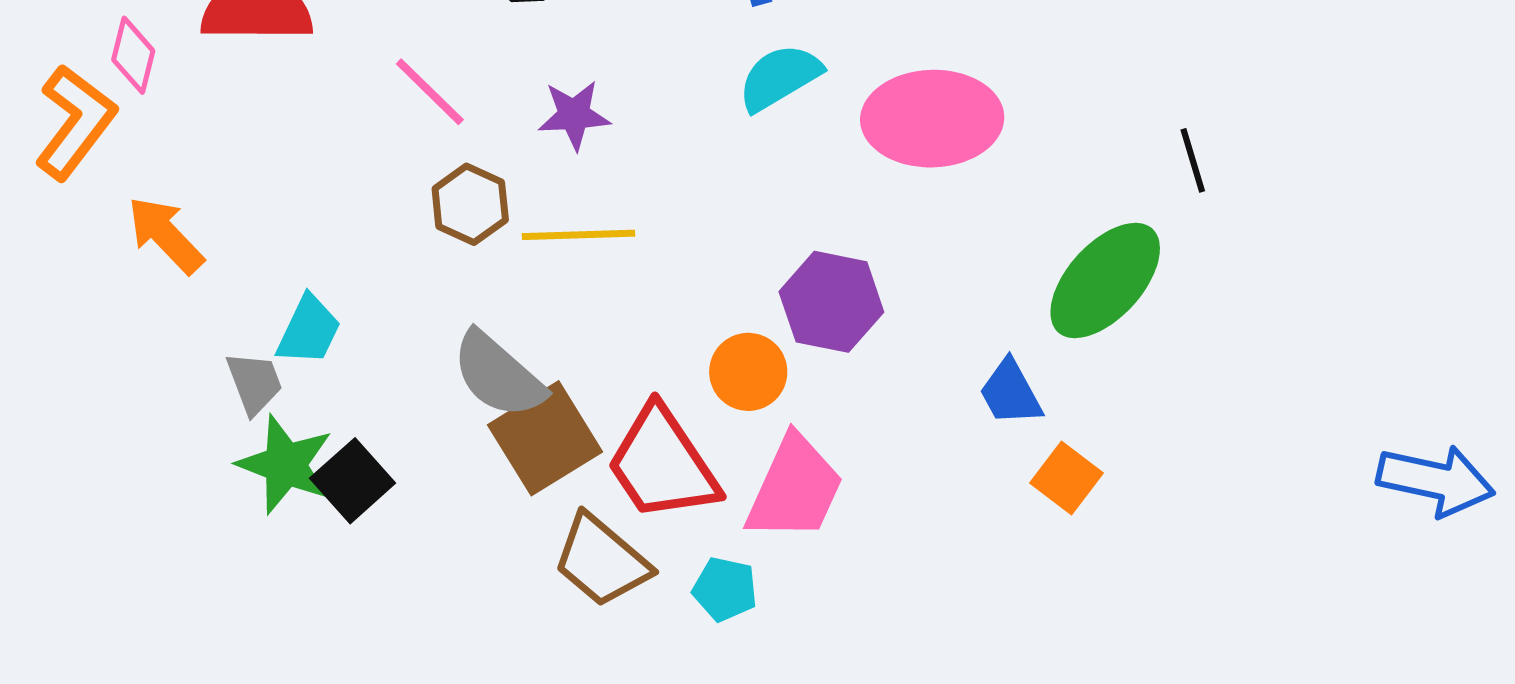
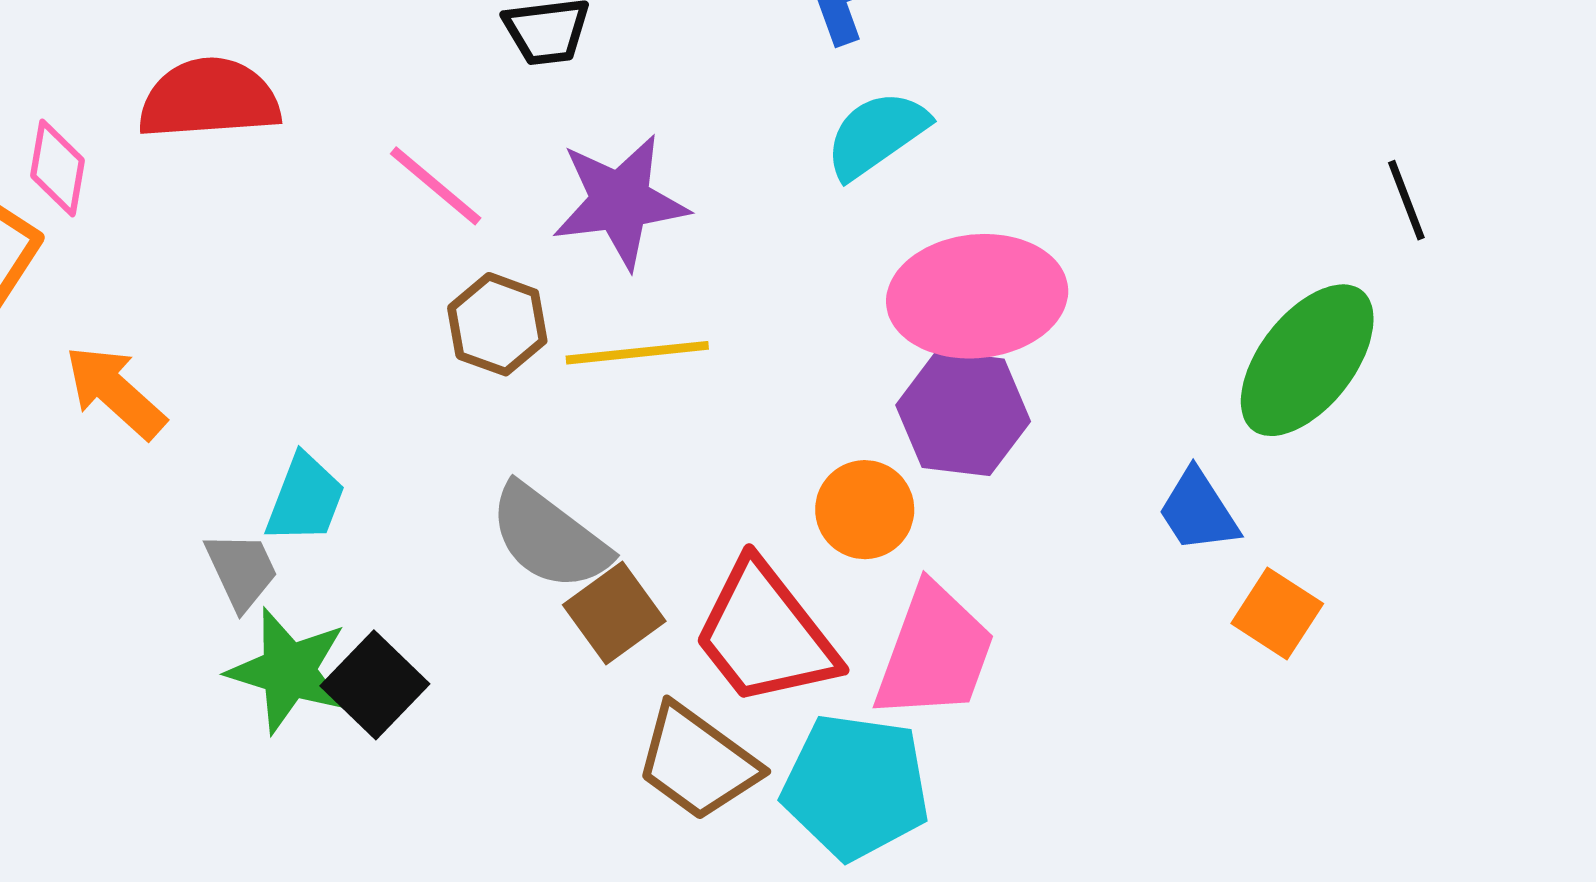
purple star: (574, 115) -> (620, 201), size x1.5
pink ellipse: (932, 119) -> (977, 296), moved
brown square: (545, 438) -> (614, 613), size x0.7
cyan pentagon: (725, 589) -> (856, 786), size x1.8

